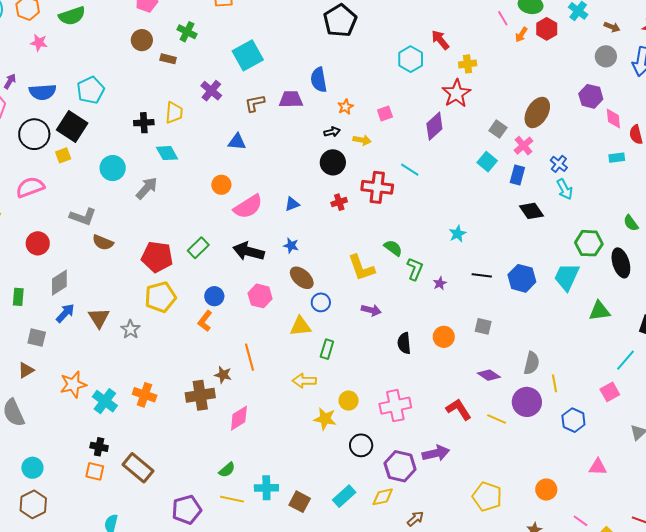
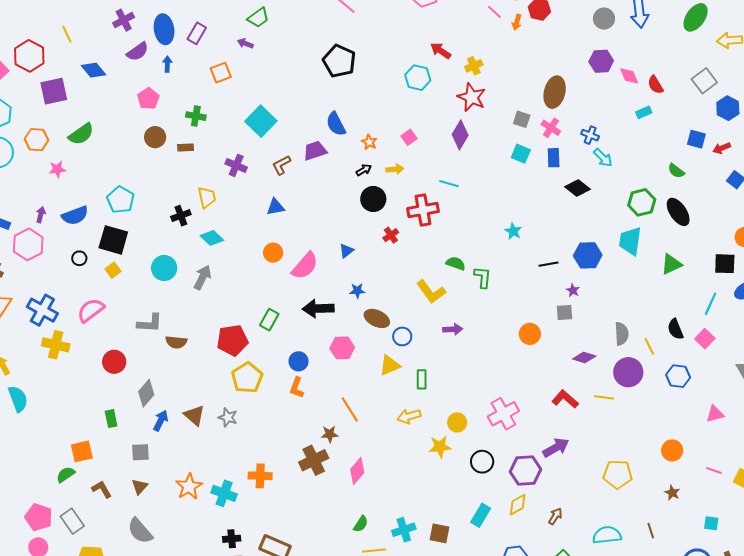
black circle: (34, 134) -> (79, 258), size x0.5
purple star: (440, 283) -> (573, 290), moved
black semicircle: (404, 343) -> (675, 329), moved

